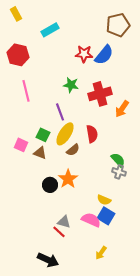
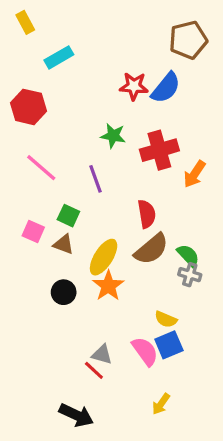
cyan rectangle: (50, 30) -> (59, 57), moved
red hexagon: (18, 55) -> (28, 107), moved
pink line: (26, 91) -> (41, 168), moved, turned -35
yellow ellipse: (65, 134) -> (104, 257), moved
brown semicircle: (73, 150) -> (151, 249), moved, size x1.6
black circle: (50, 185) -> (64, 292), moved
blue square: (106, 216) -> (169, 345), turned 36
pink semicircle: (91, 220) -> (145, 351), turned 30

